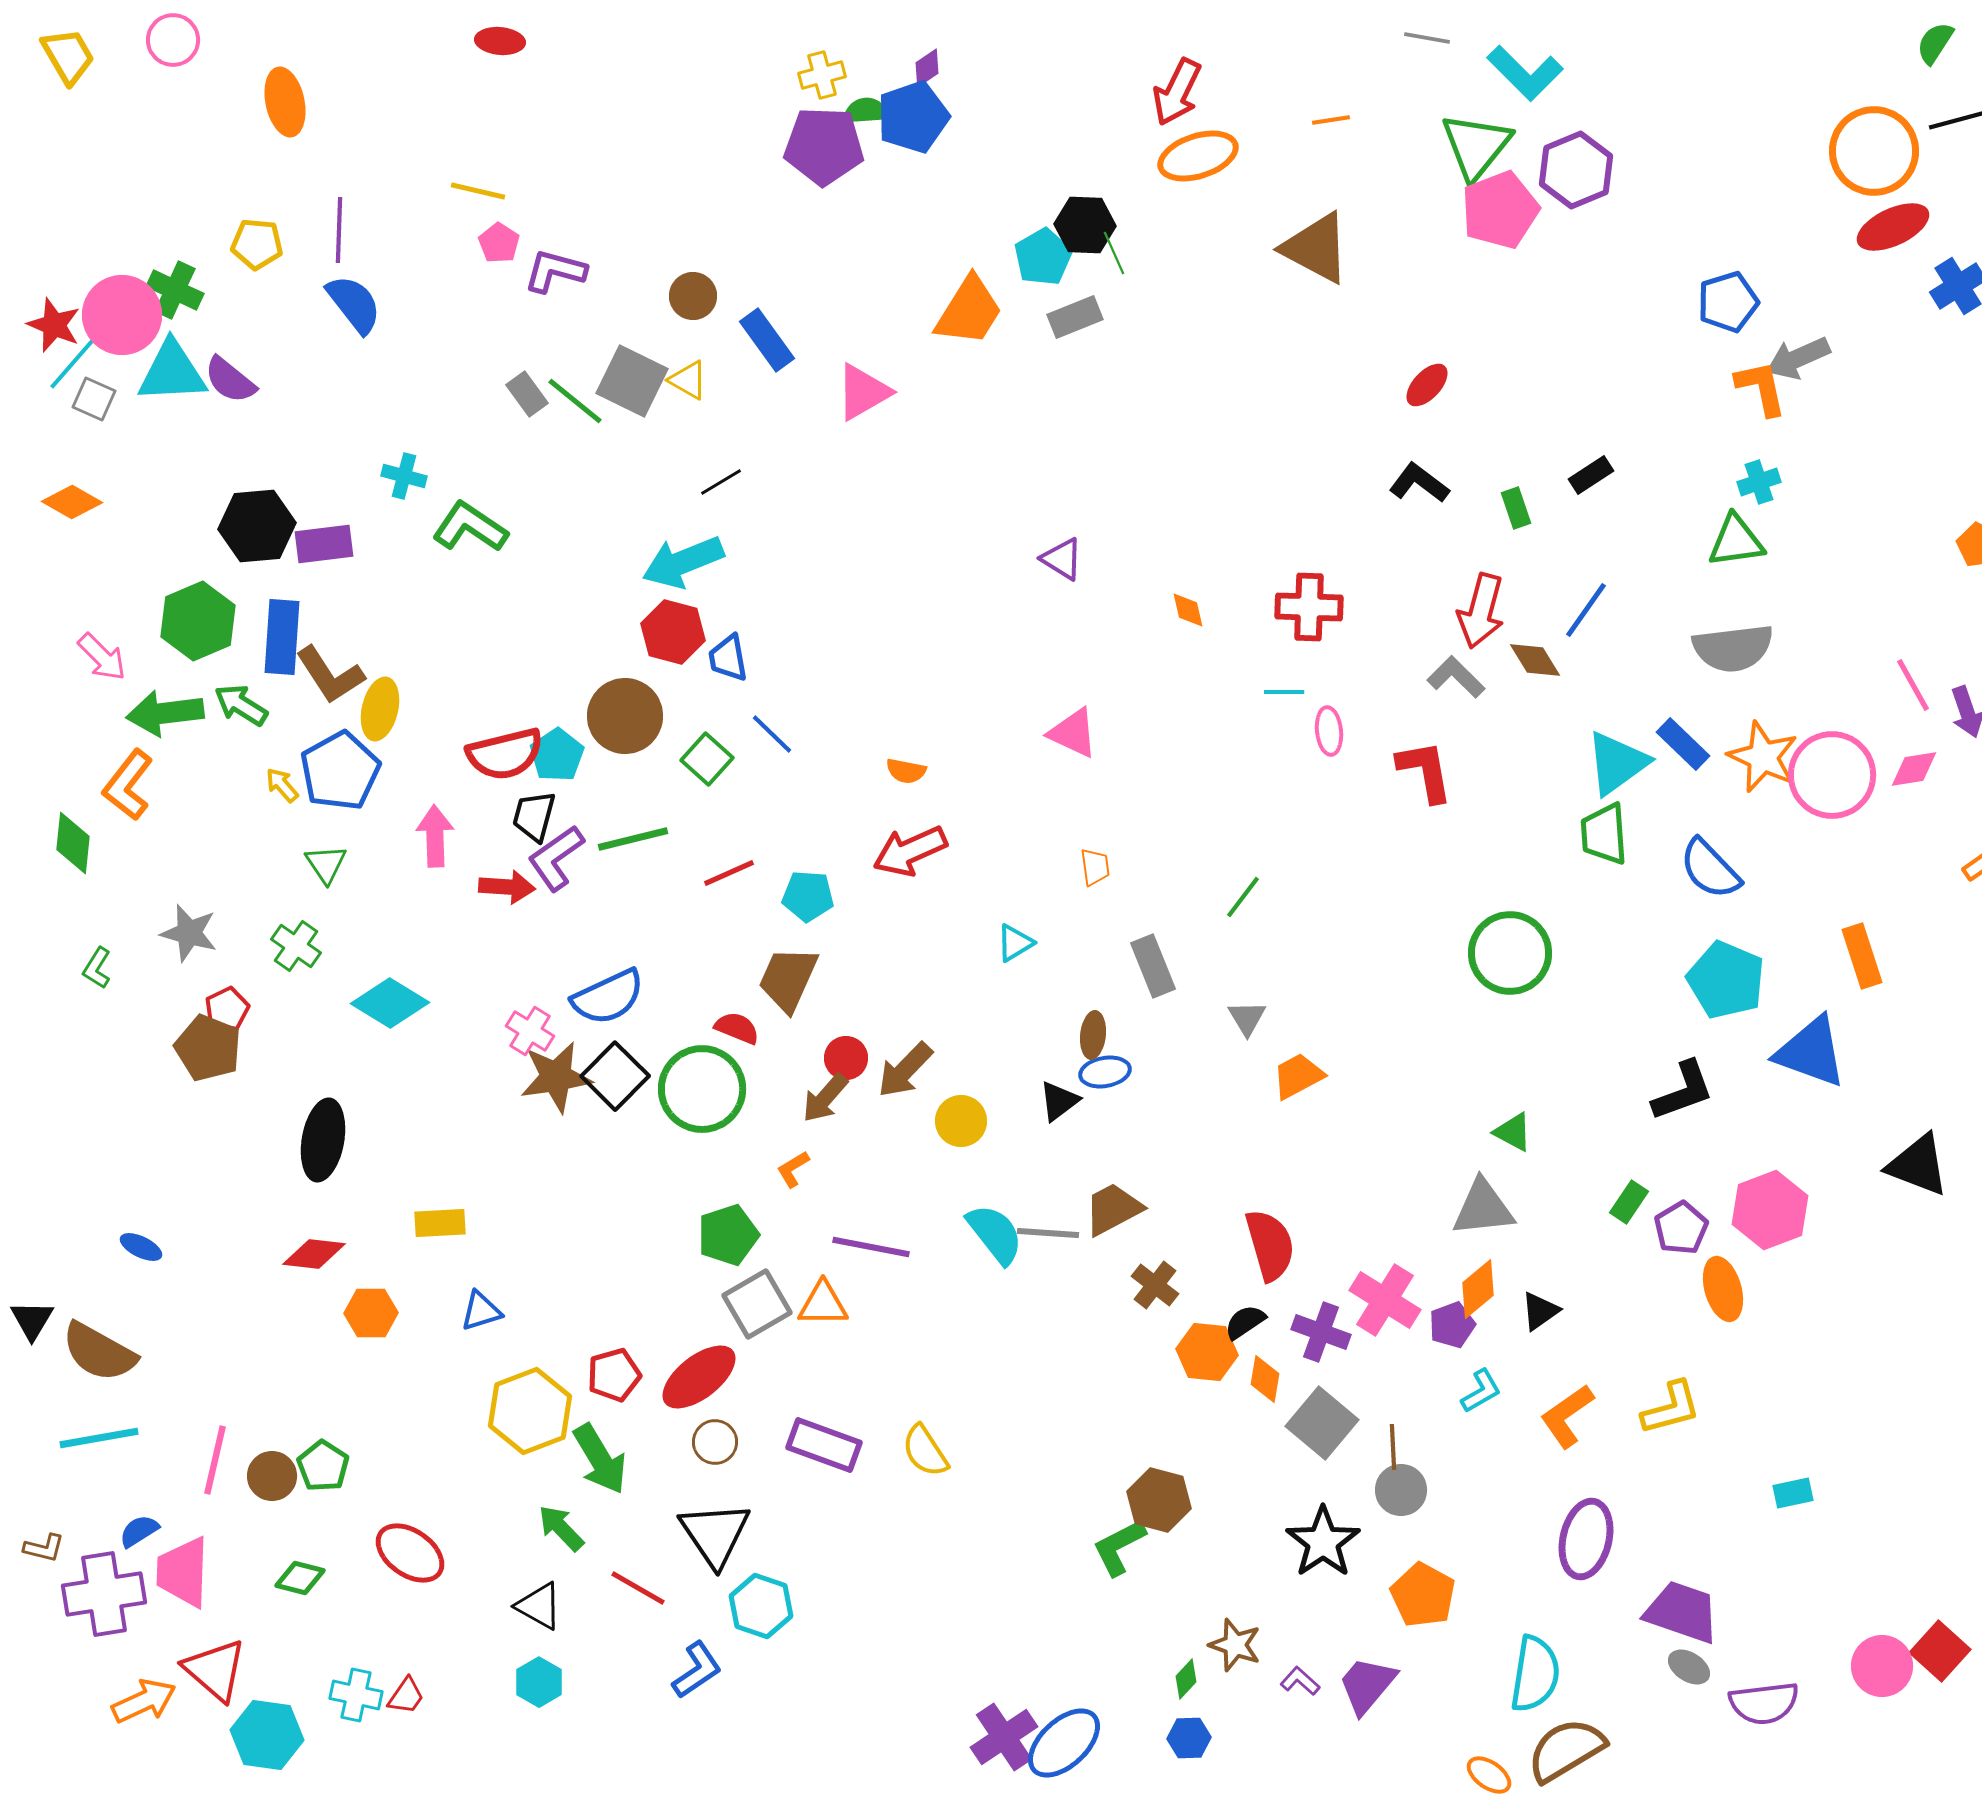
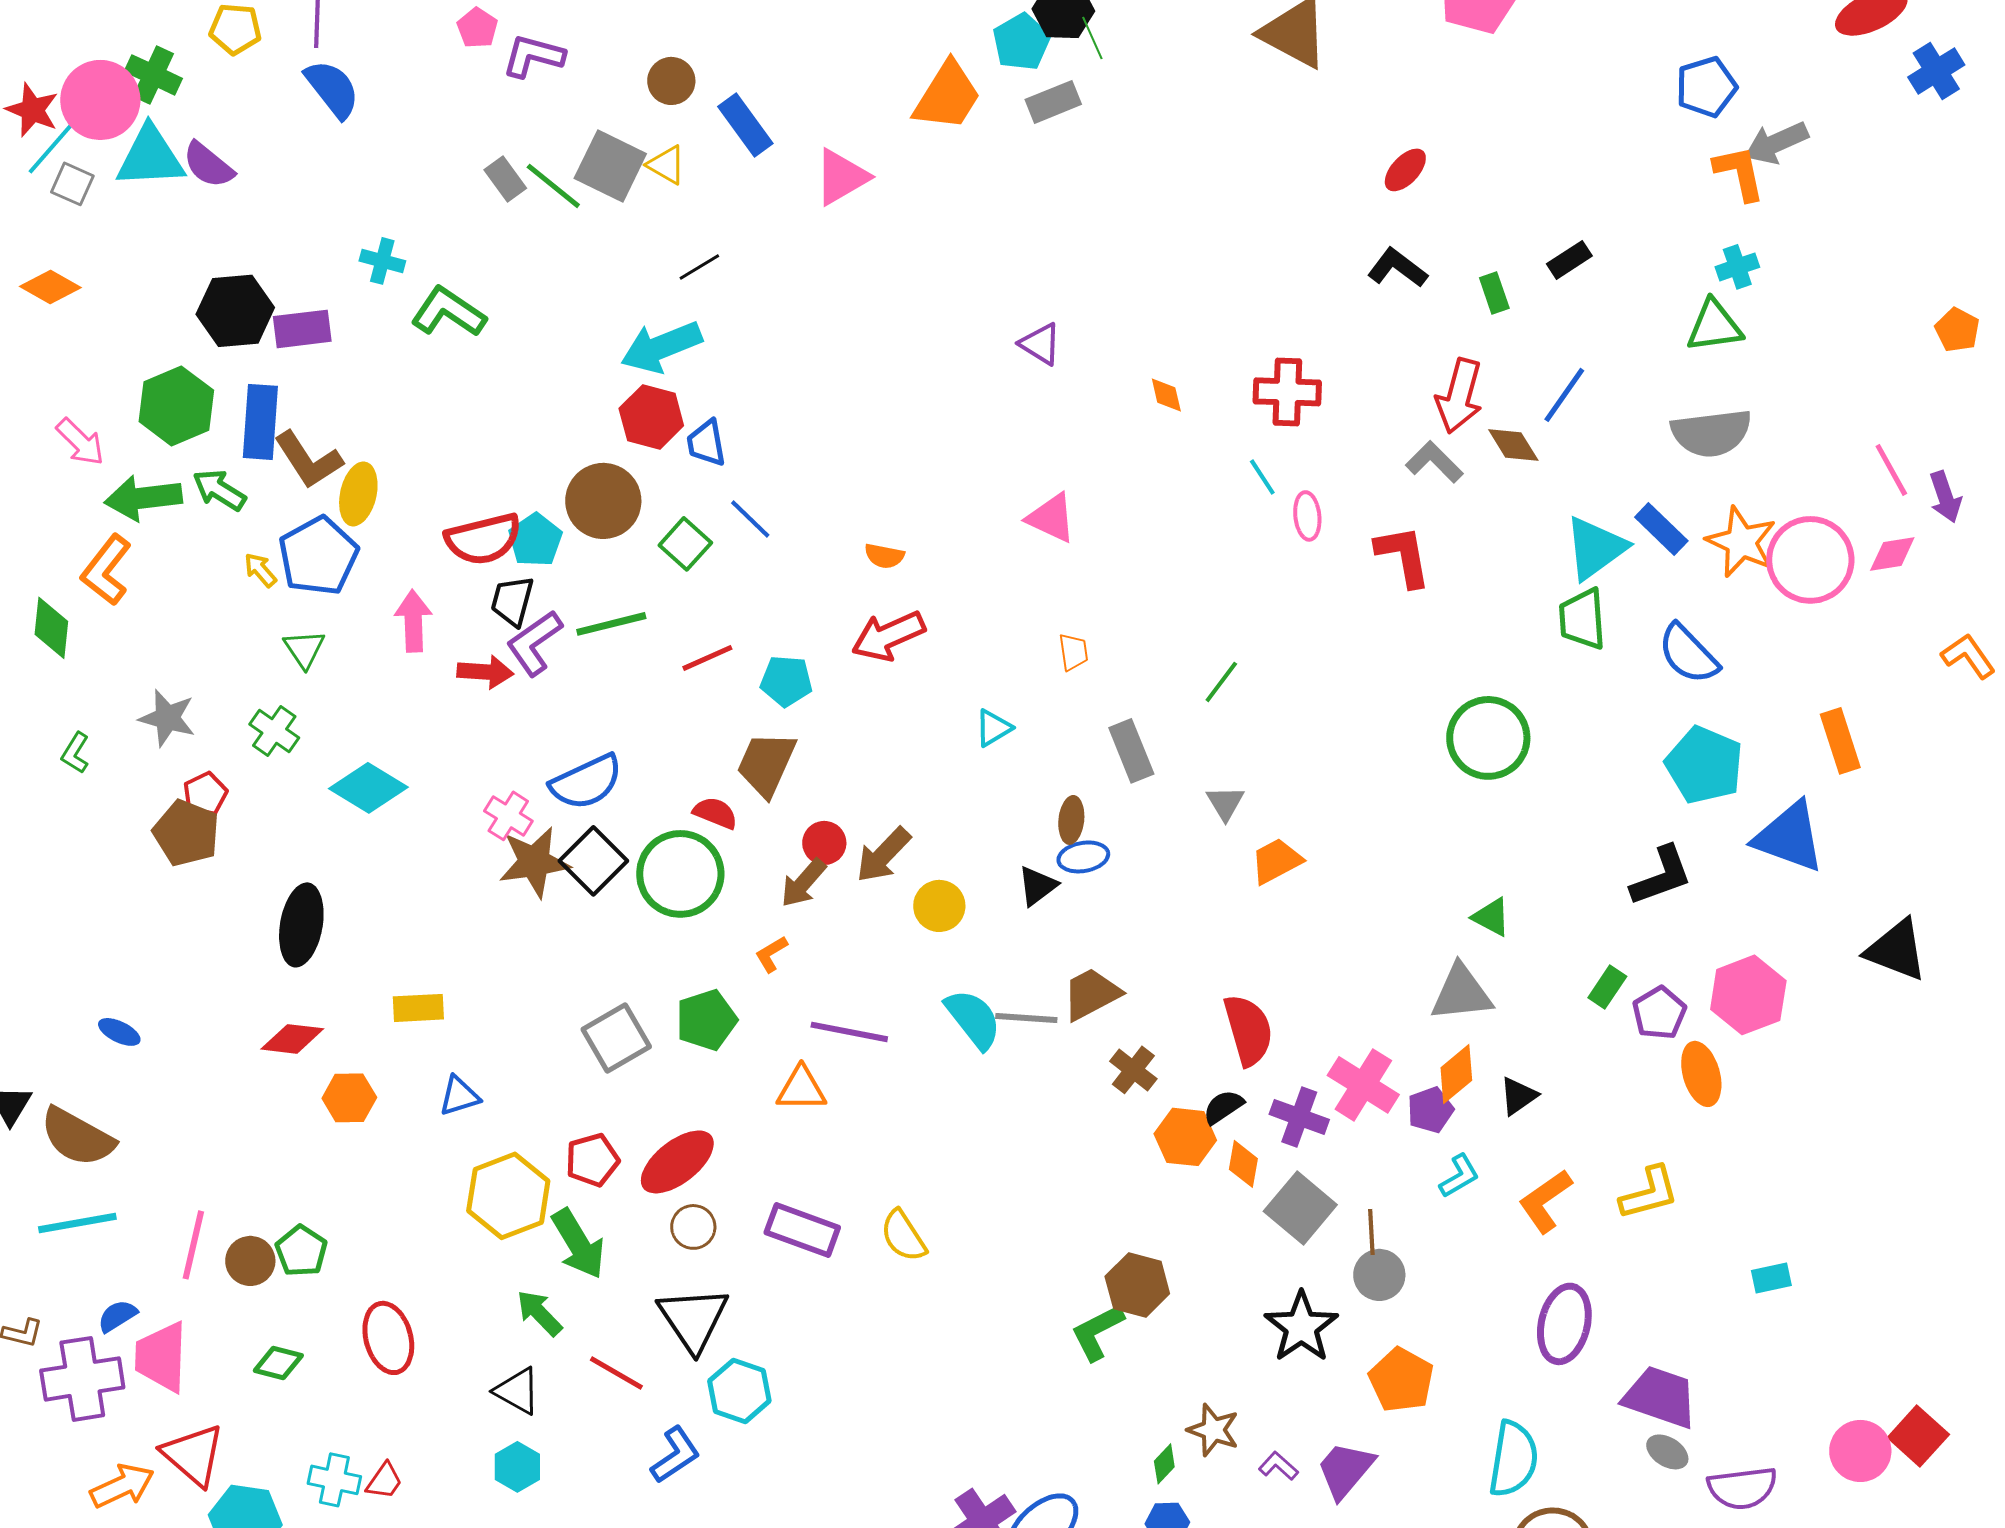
cyan line: (1284, 692) -> (1262, 477), turned 57
gray square: (757, 1304) -> (616, 1038), moved
red ellipse: (410, 1553) -> (388, 1338), turned 40

